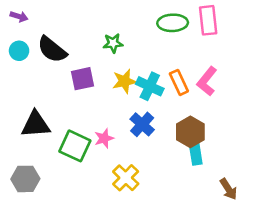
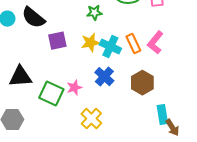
green star: (113, 43) -> (94, 13), moved
cyan rectangle: (195, 152) -> (162, 115), moved

